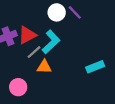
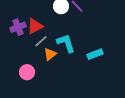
cyan L-shape: (51, 42) -> (66, 43), moved, turned -65
orange triangle: (44, 67) -> (50, 54), turned -40

